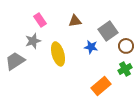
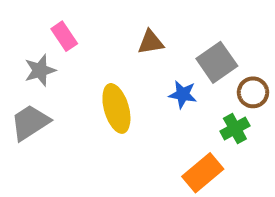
pink rectangle: (40, 20) -> (64, 36), moved
gray star: (33, 41) -> (40, 70), moved
green cross: (125, 69) -> (235, 129), moved

